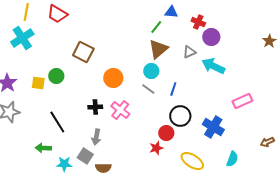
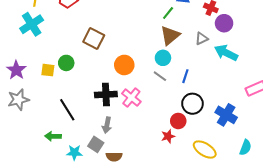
black cross: (95, 107) -> (106, 95), size x1.5

